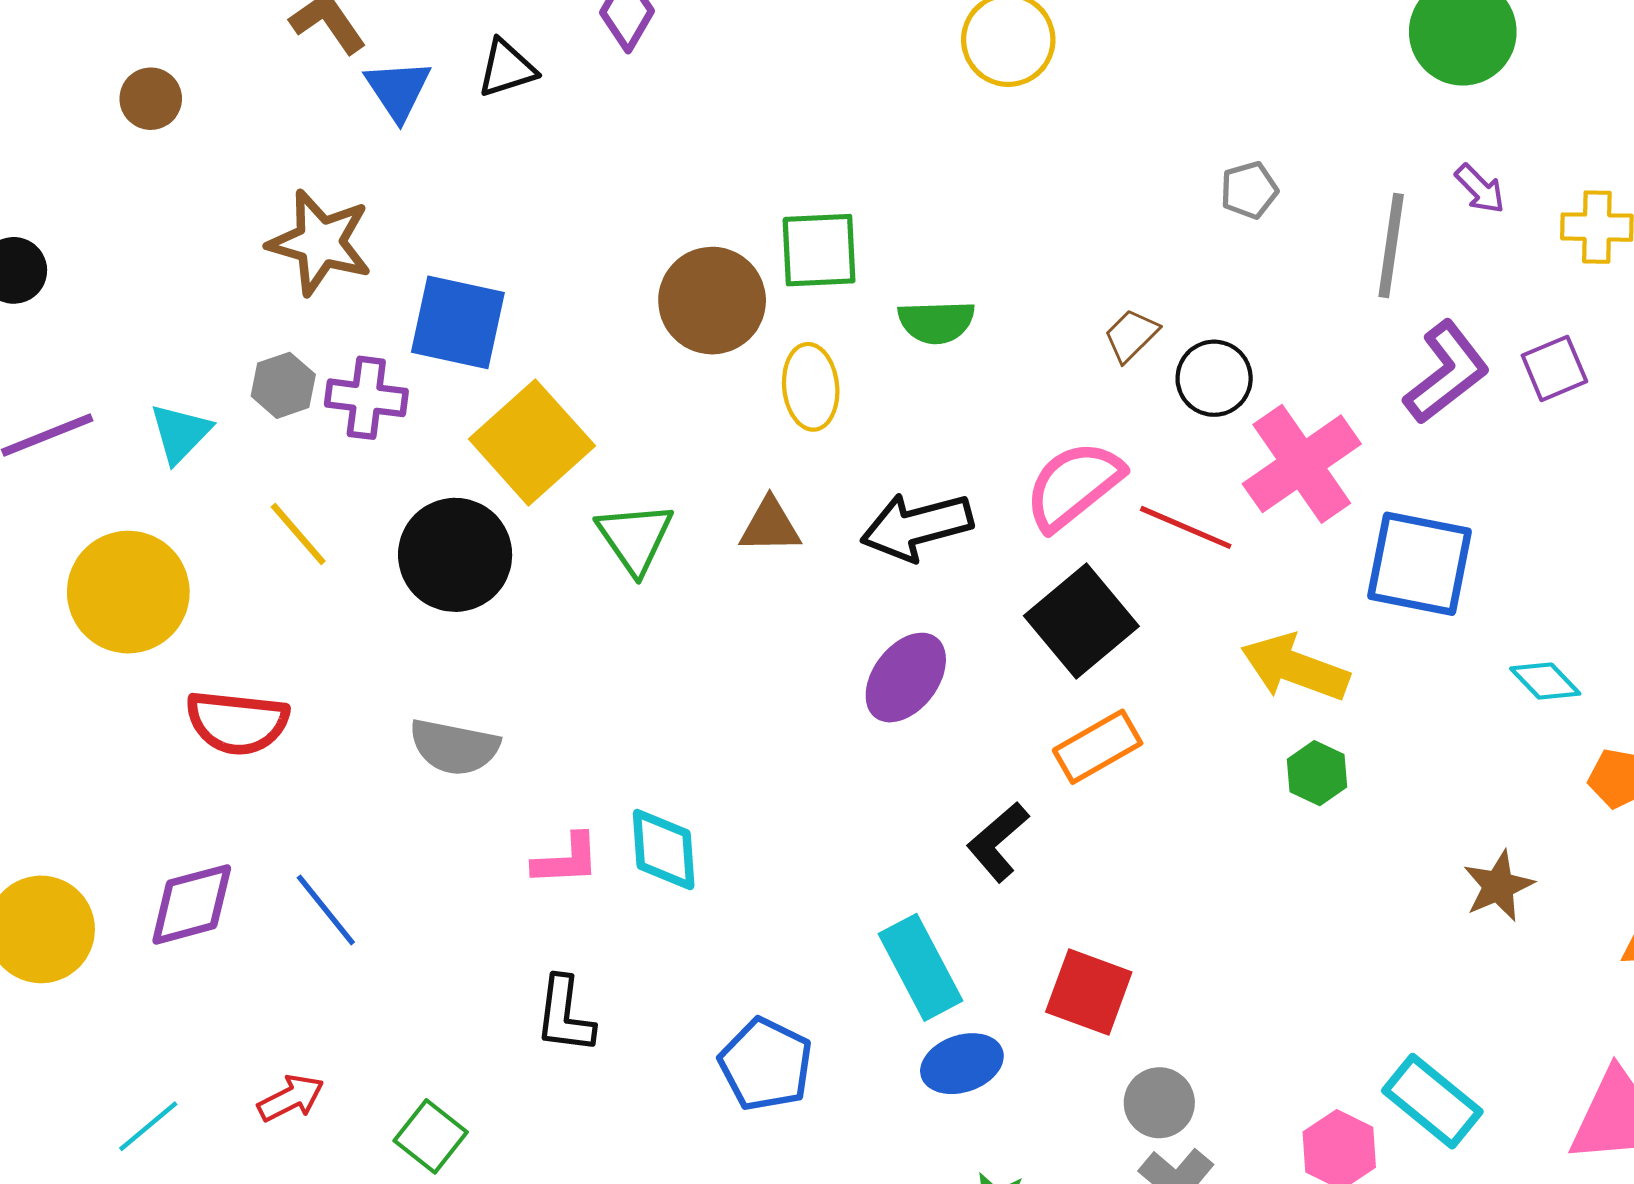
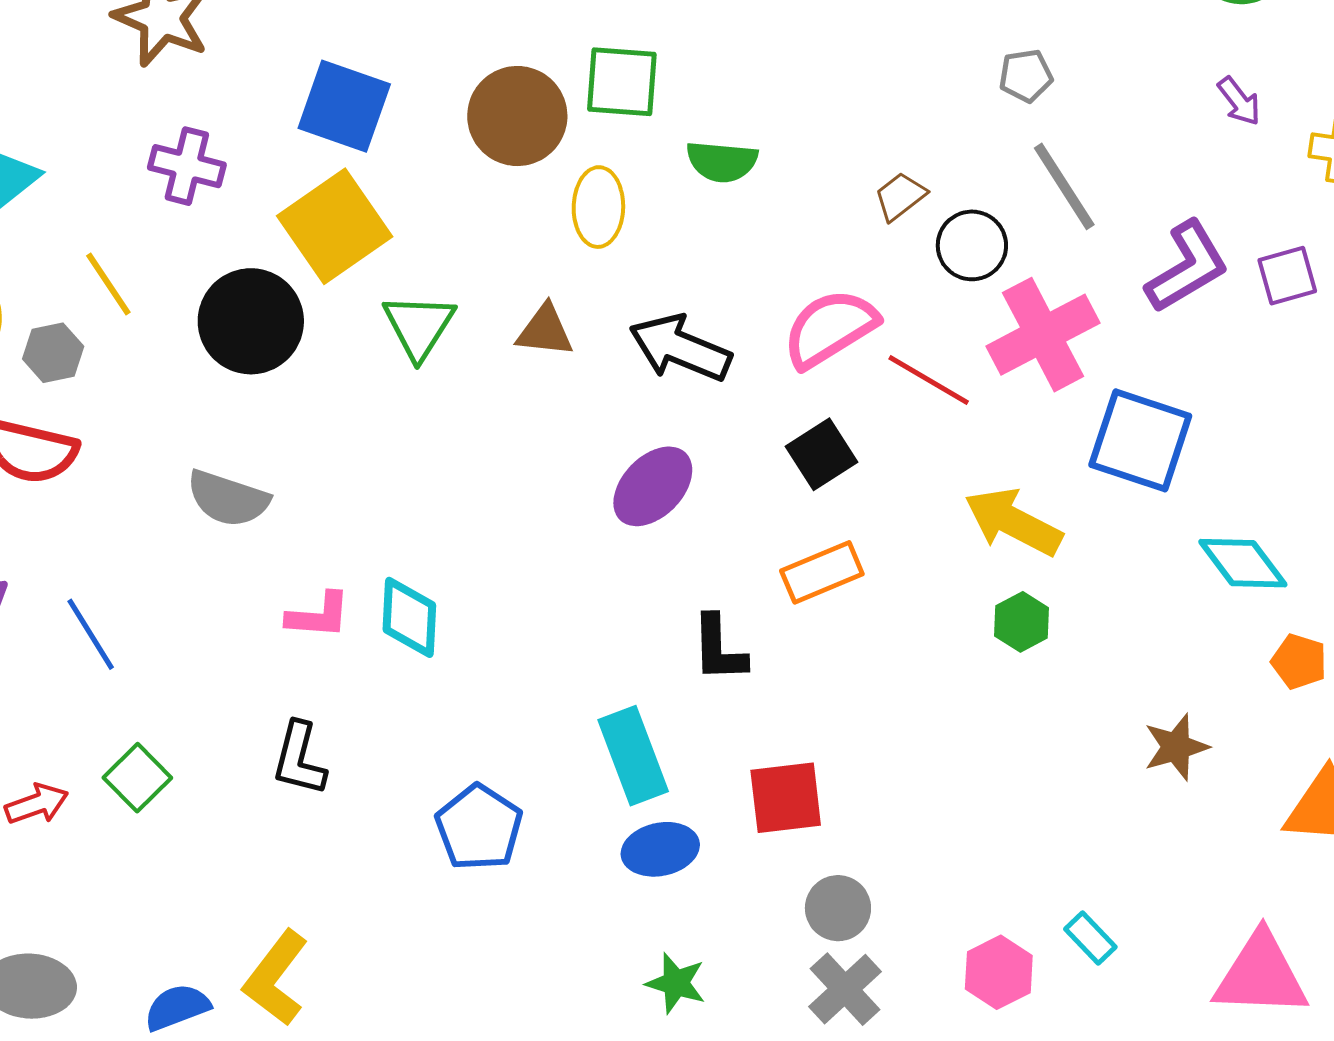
gray line: (1391, 245) -> (1064, 186), moved, turned -48
blue square: (458, 322) -> (344, 106), moved
gray hexagon: (283, 385) -> (53, 353), moved
black arrow: (917, 526) -> (680, 348), turned 30
black square: (1081, 621) -> (821, 454), size x0.7
cyan diamond: (1545, 681) -> (1243, 563), size x1.4
black L-shape: (998, 842) -> (719, 649), turned -58
red square: (1089, 992) -> (786, 798), turned -34
cyan rectangle: (1432, 1101) -> (1090, 938), size x0.6
green square: (431, 1136) -> (137, 778), moved

